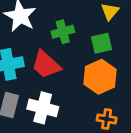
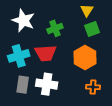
green square: (101, 43) -> (92, 29), moved
red trapezoid: (46, 65) -> (46, 53), turned -40

